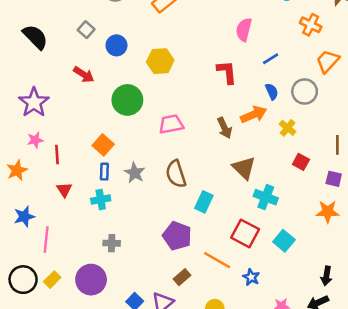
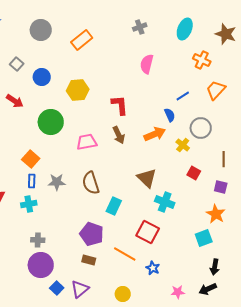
blue line: (271, 59) -> (183, 96), moved
red L-shape: (227, 72) -> (120, 105), moved
gray circle: (305, 91) -> (201, 128), moved
brown arrow: (224, 128) -> (119, 135), moved
gray star: (135, 173) -> (57, 182), turned -30
orange star: (328, 212) -> (216, 214), turned 30
cyan square: (284, 241) -> (204, 238), moved, turned 30
brown rectangle: (182, 277) -> (89, 260), moved, turned 56
purple circle: (91, 280) -> (41, 265), moved

